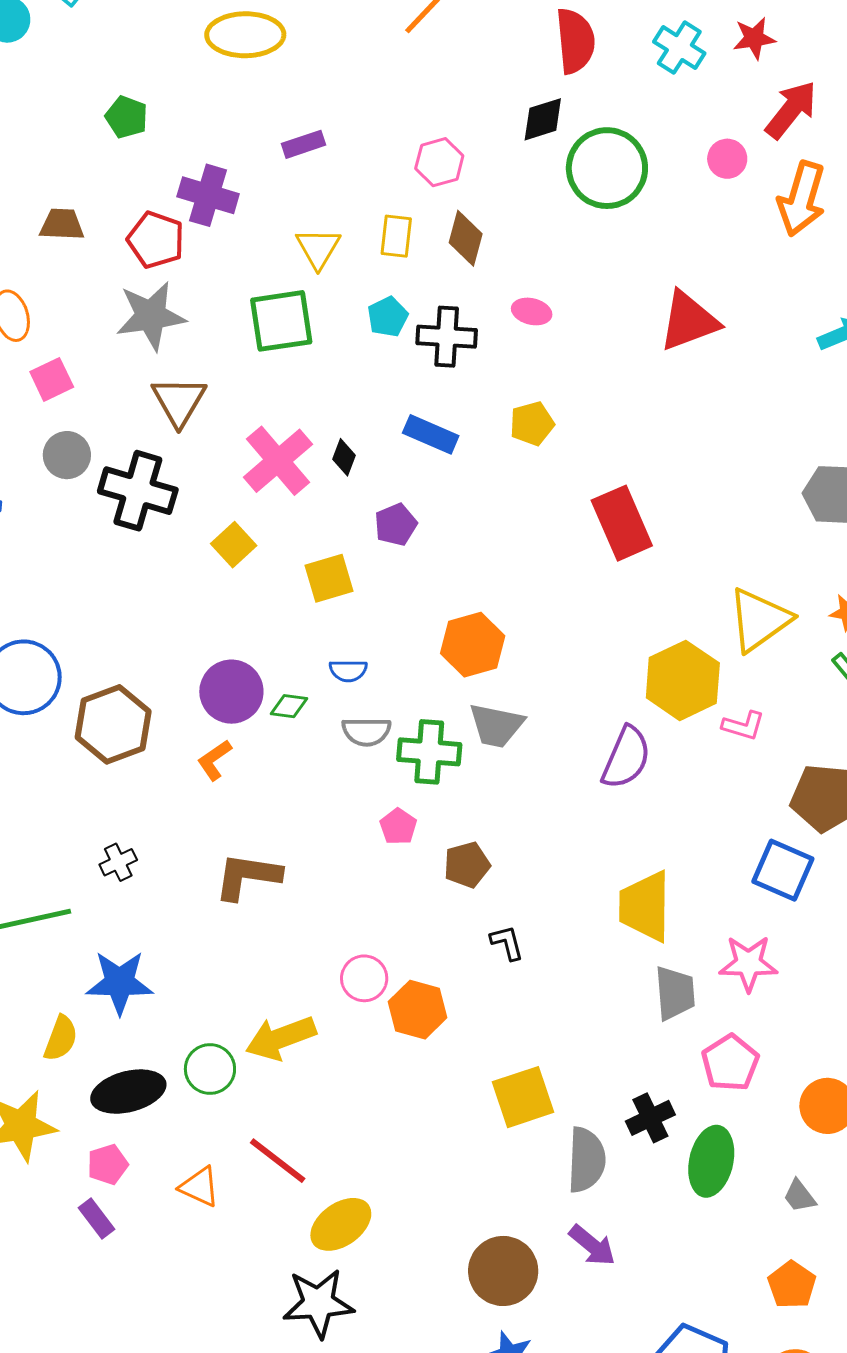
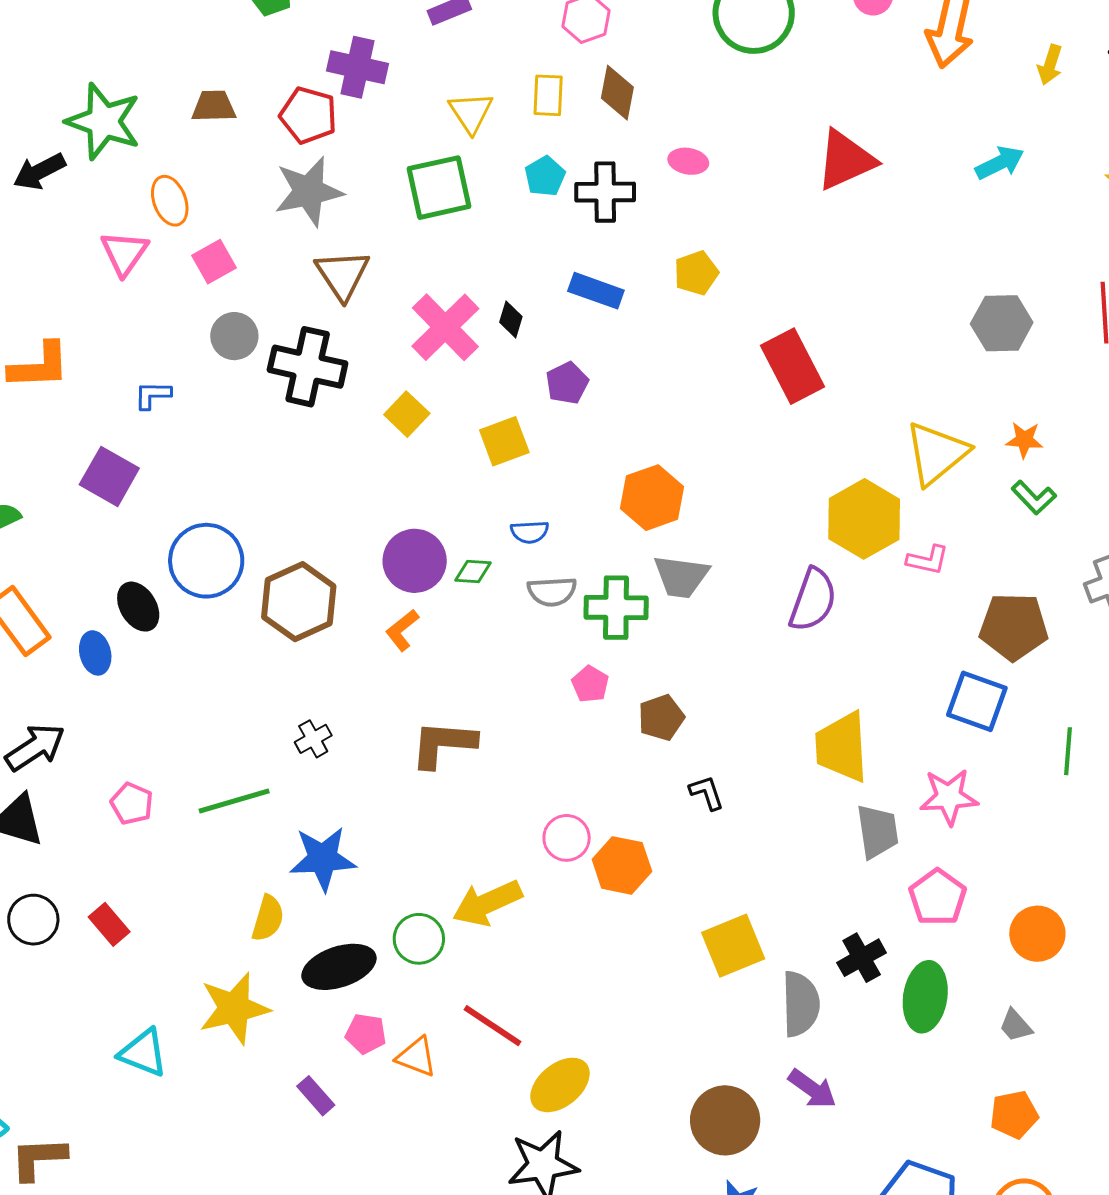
pink pentagon: (108, 1164) -> (366, 1034), moved, turned 30
orange pentagon: (792, 1285) -> (1014, 1115), turned 30

